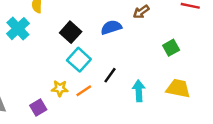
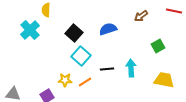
brown arrow: (141, 12) -> (141, 16), moved
black line: (110, 75) -> (107, 69), turned 48
cyan arrow: (139, 91) -> (131, 68), moved

